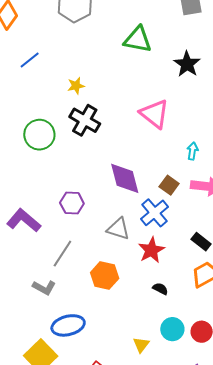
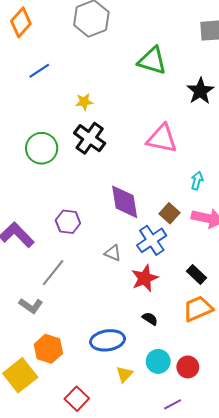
pink triangle: (154, 114) -> (162, 139), turned -32
gray triangle: (118, 229) -> (113, 253), size x0.7
orange hexagon: (105, 276) -> (48, 349), moved
blue ellipse: (68, 325) -> (108, 340), moved

